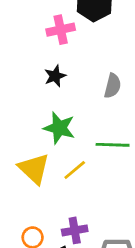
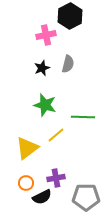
gray semicircle: (113, 86) -> (68, 64), moved
yellow triangle: (34, 169) -> (27, 148), moved, turned 40

